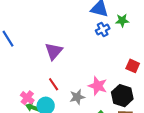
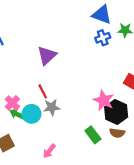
pink star: (98, 86) -> (104, 100), moved
gray star: (77, 97) -> (52, 107), moved

